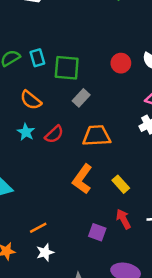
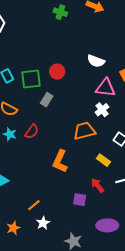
red circle: (121, 63) -> (57, 72), moved
orange trapezoid: (97, 136) -> (84, 131), moved
yellow rectangle: (121, 184) -> (103, 160), moved

